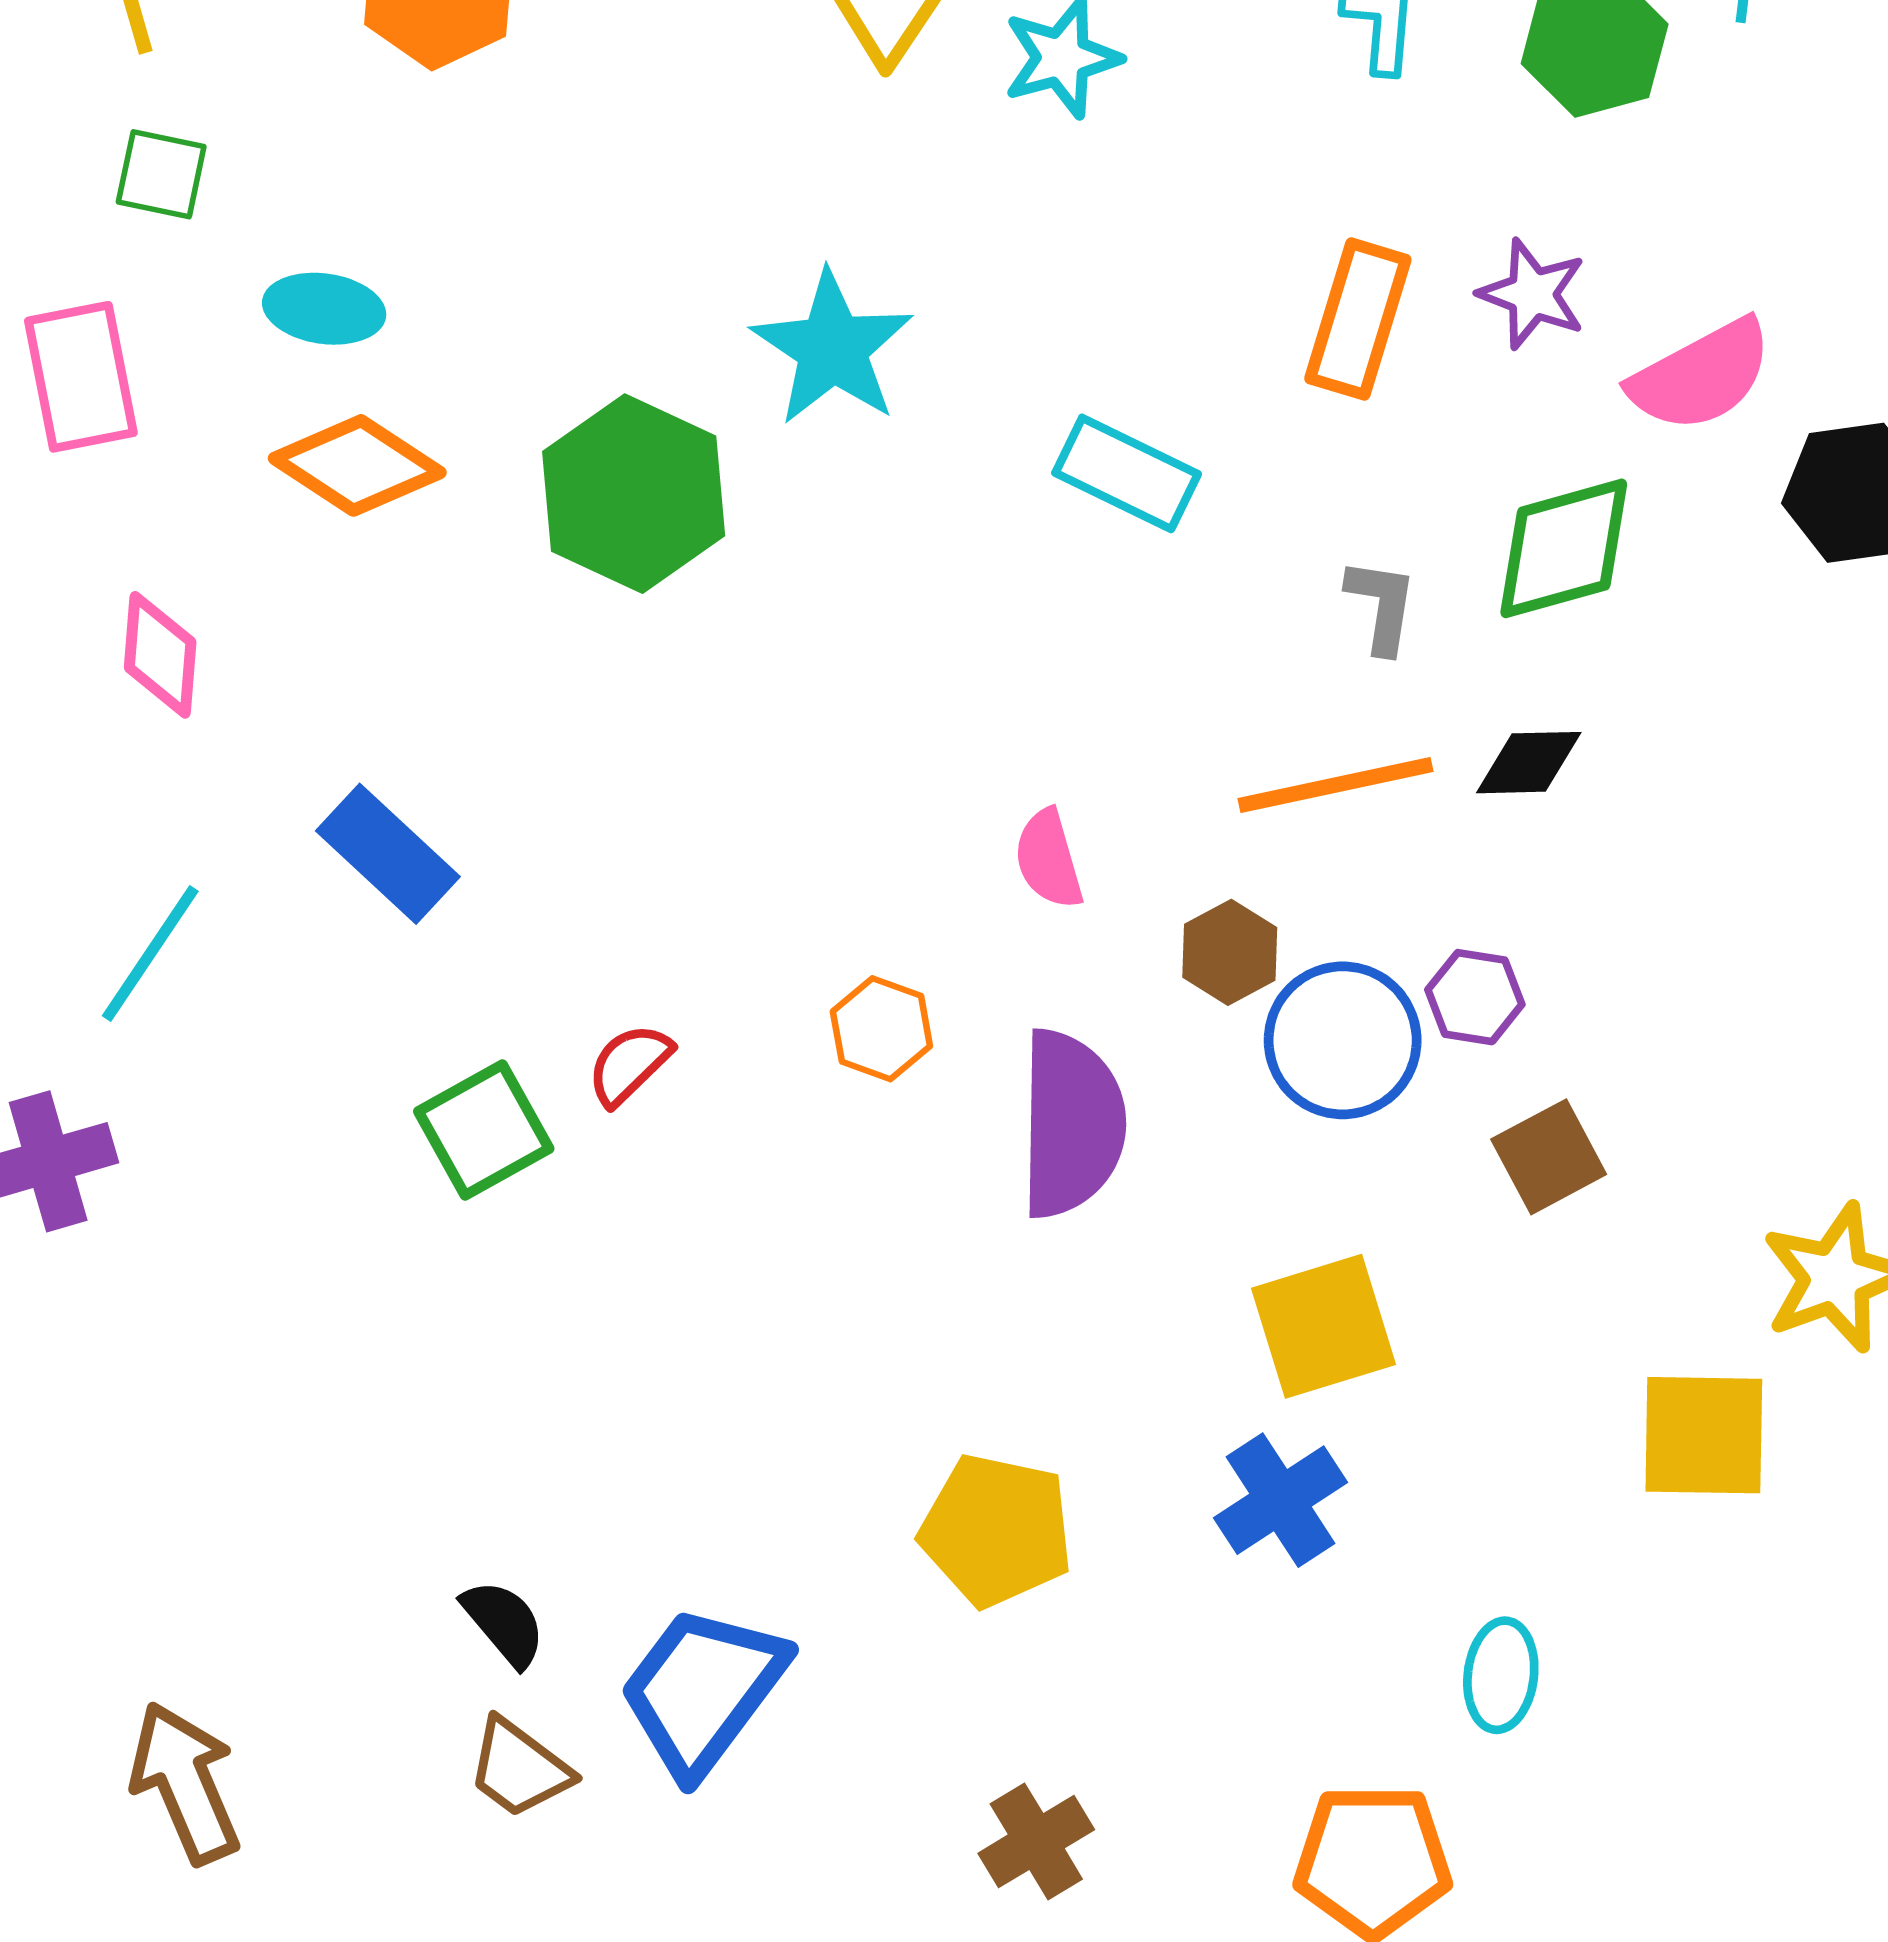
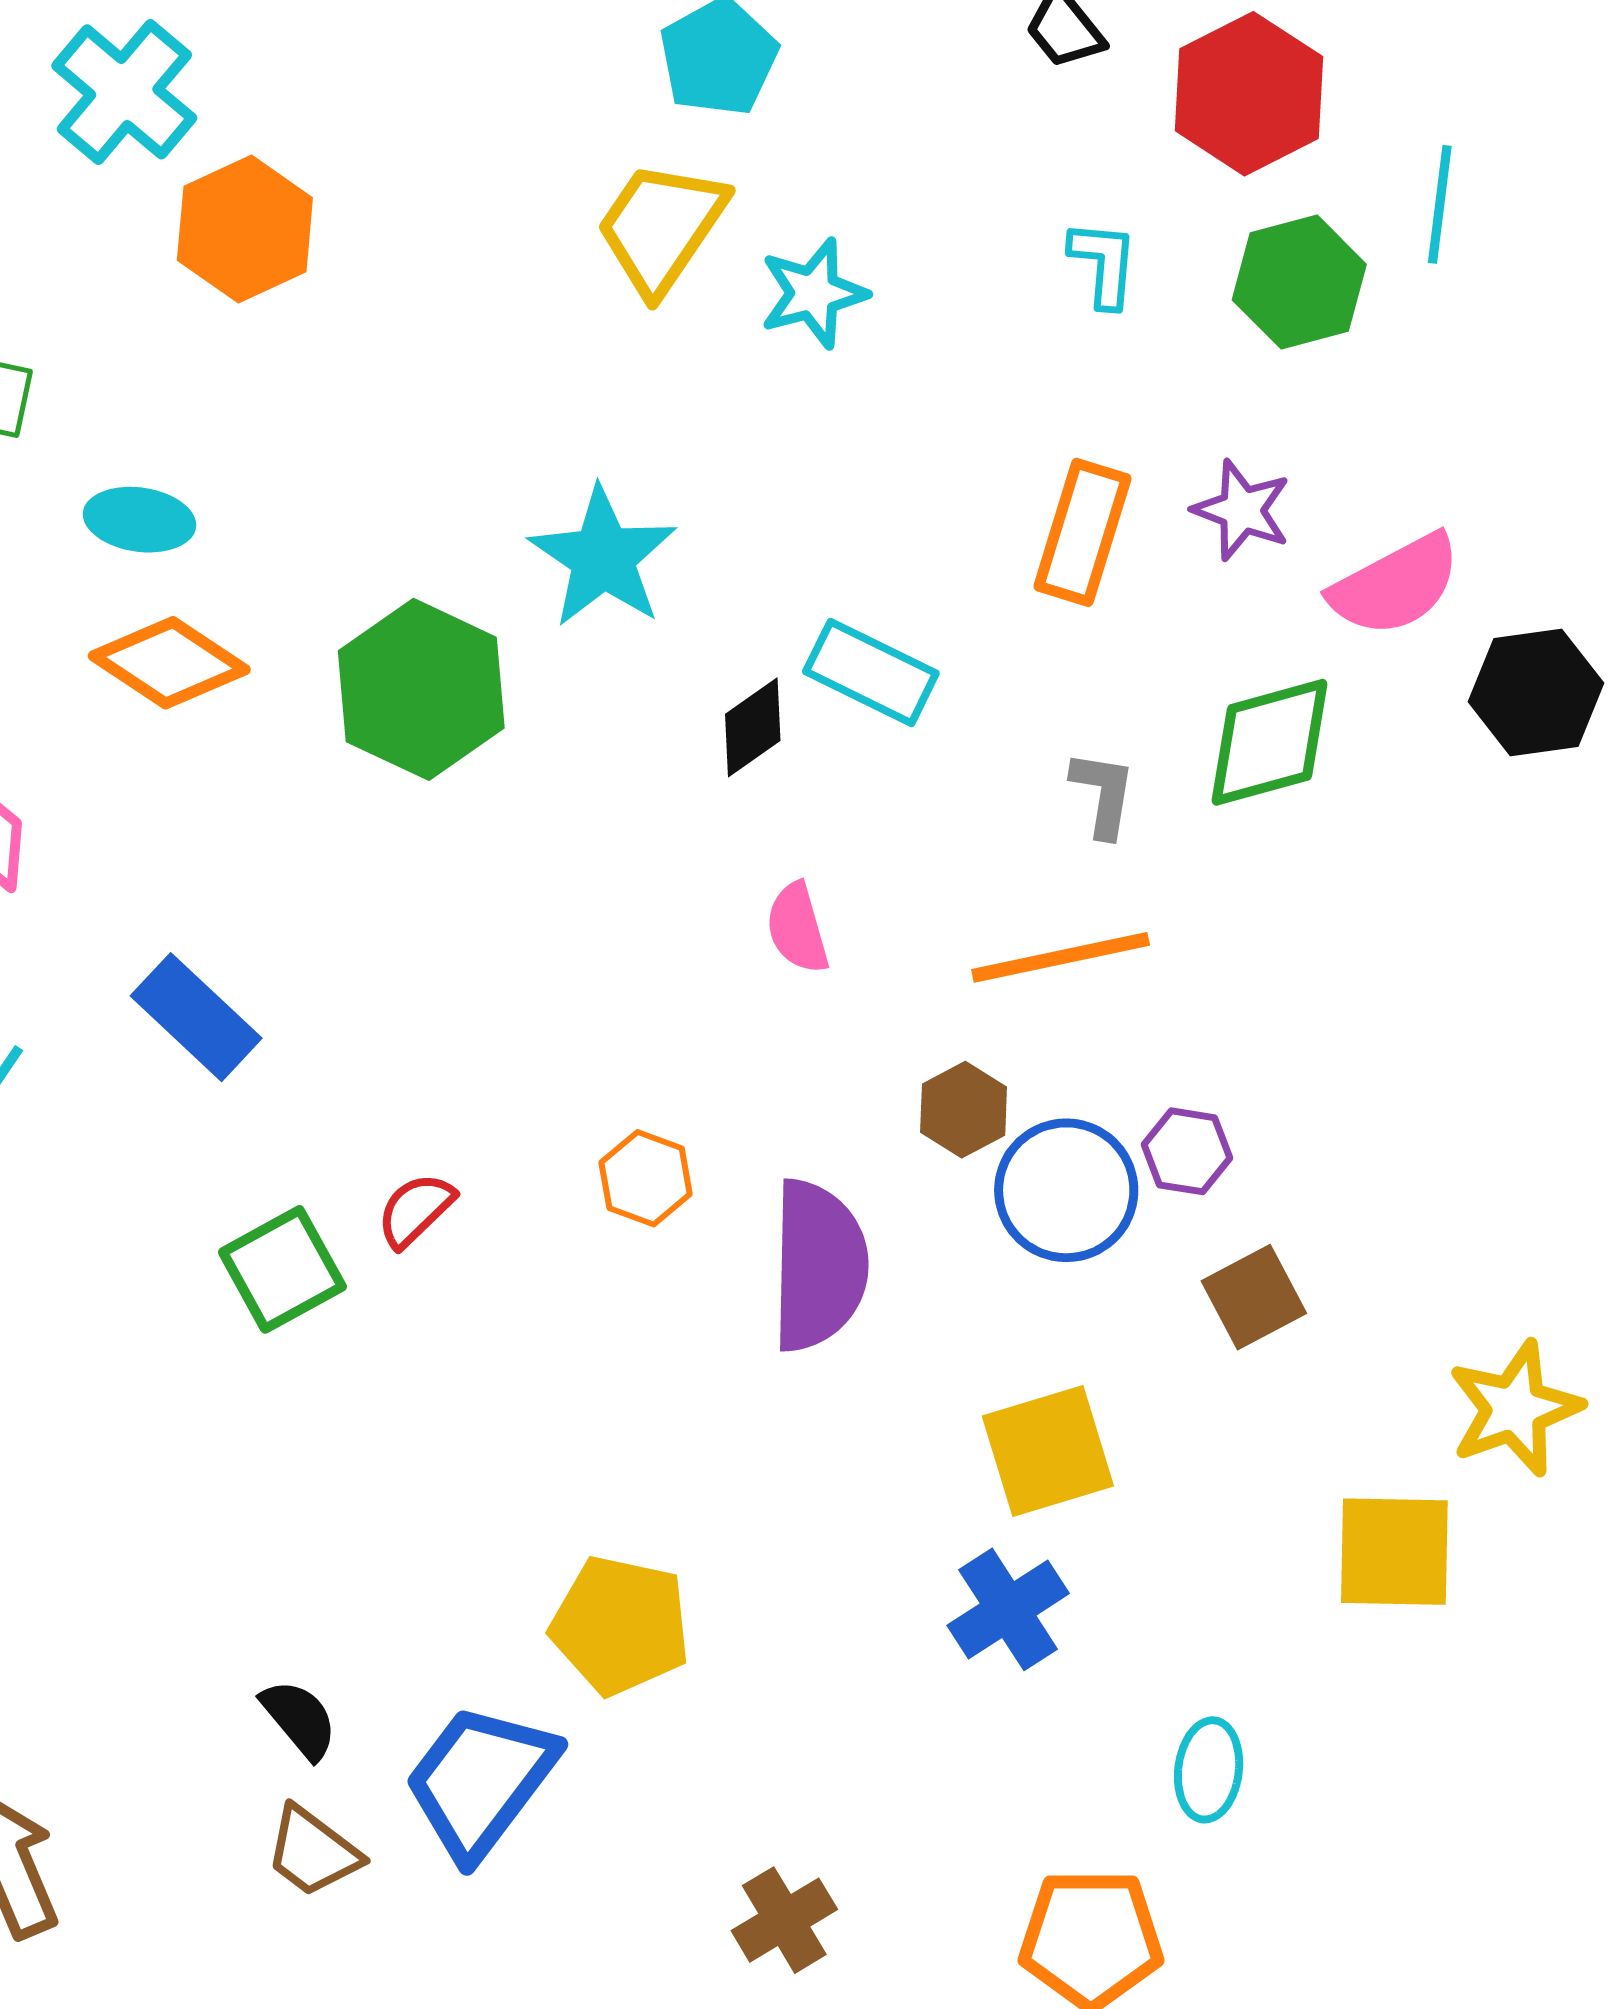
black diamond: (1529, 763) -> (753, 727), moved, turned -34
pink semicircle: (1049, 859) -> (797, 928), moved
yellow pentagon: (996, 1530) -> (620, 1625), moved

